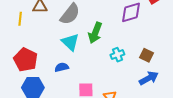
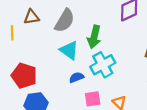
cyan cross: (117, 55) -> (103, 65), moved, size x1.6
blue semicircle: (62, 67) -> (76, 77), moved

